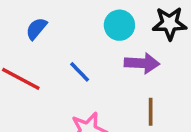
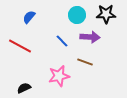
blue line: (80, 72) -> (62, 41), moved
brown line: (151, 112) -> (85, 62), moved, turned -70

